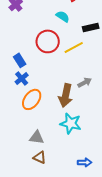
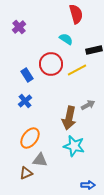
blue rectangle: (20, 60) -> (27, 75), moved
orange ellipse: (32, 99) -> (30, 138), moved
brown triangle: (40, 157) -> (26, 173), moved, turned -48

